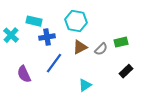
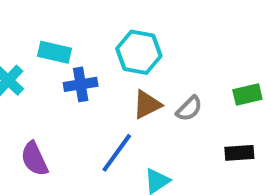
green rectangle: (121, 42) -> (247, 95), moved
blue line: (54, 63) -> (117, 153), moved
black rectangle: (126, 71) -> (239, 153), turned 40

